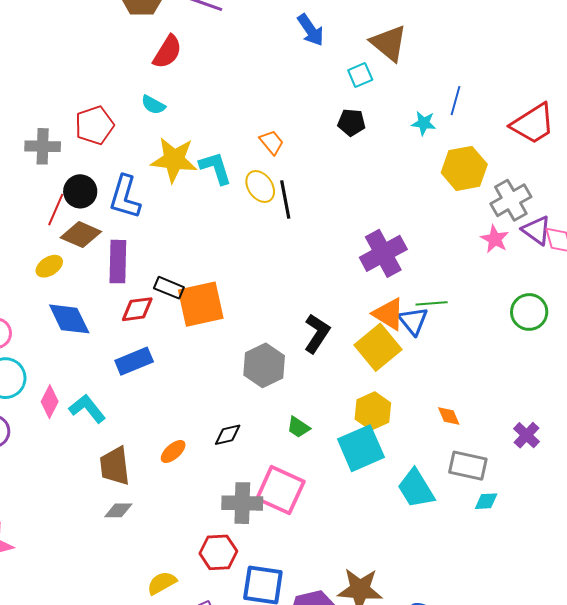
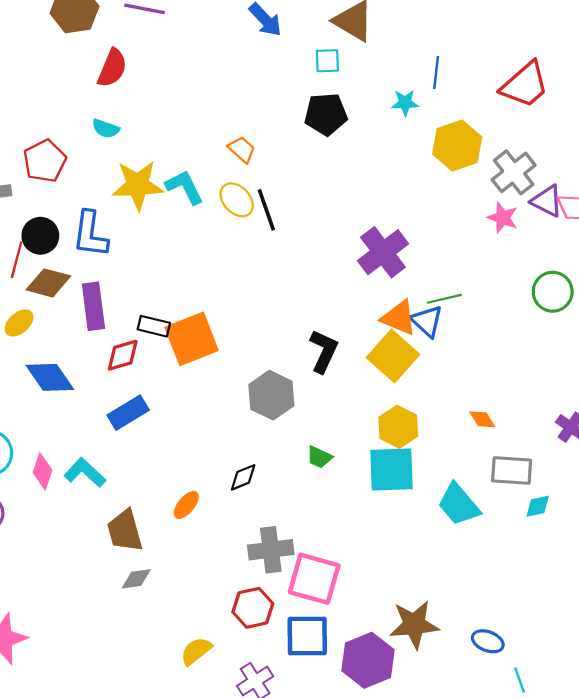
cyan square: (360, 75) -> (327, 61), turned 30
black pentagon: (351, 122) -> (326, 114), size x1.4
cyan square: (361, 448) -> (391, 470), turned 30
pink square: (280, 490) -> (314, 579), moved

